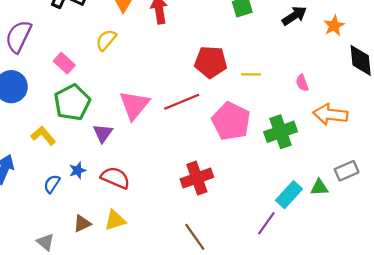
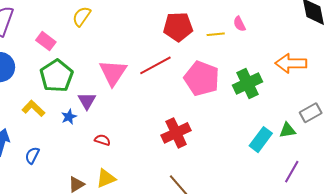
pink semicircle: (302, 83) -> (239, 24), moved
blue star: (78, 170) -> (69, 117), moved
red semicircle: (115, 178) -> (102, 140), size x0.6
blue semicircle: (52, 184) -> (32, 155), moved
purple line: (266, 223) -> (292, 172), moved

